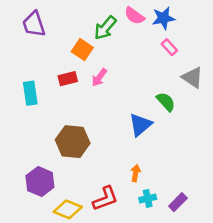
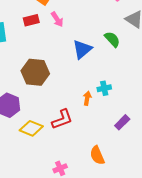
pink arrow: (99, 77) -> (57, 19), turned -70
blue triangle: (140, 125) -> (82, 49), moved
cyan cross: (148, 198) -> (104, 88), moved

